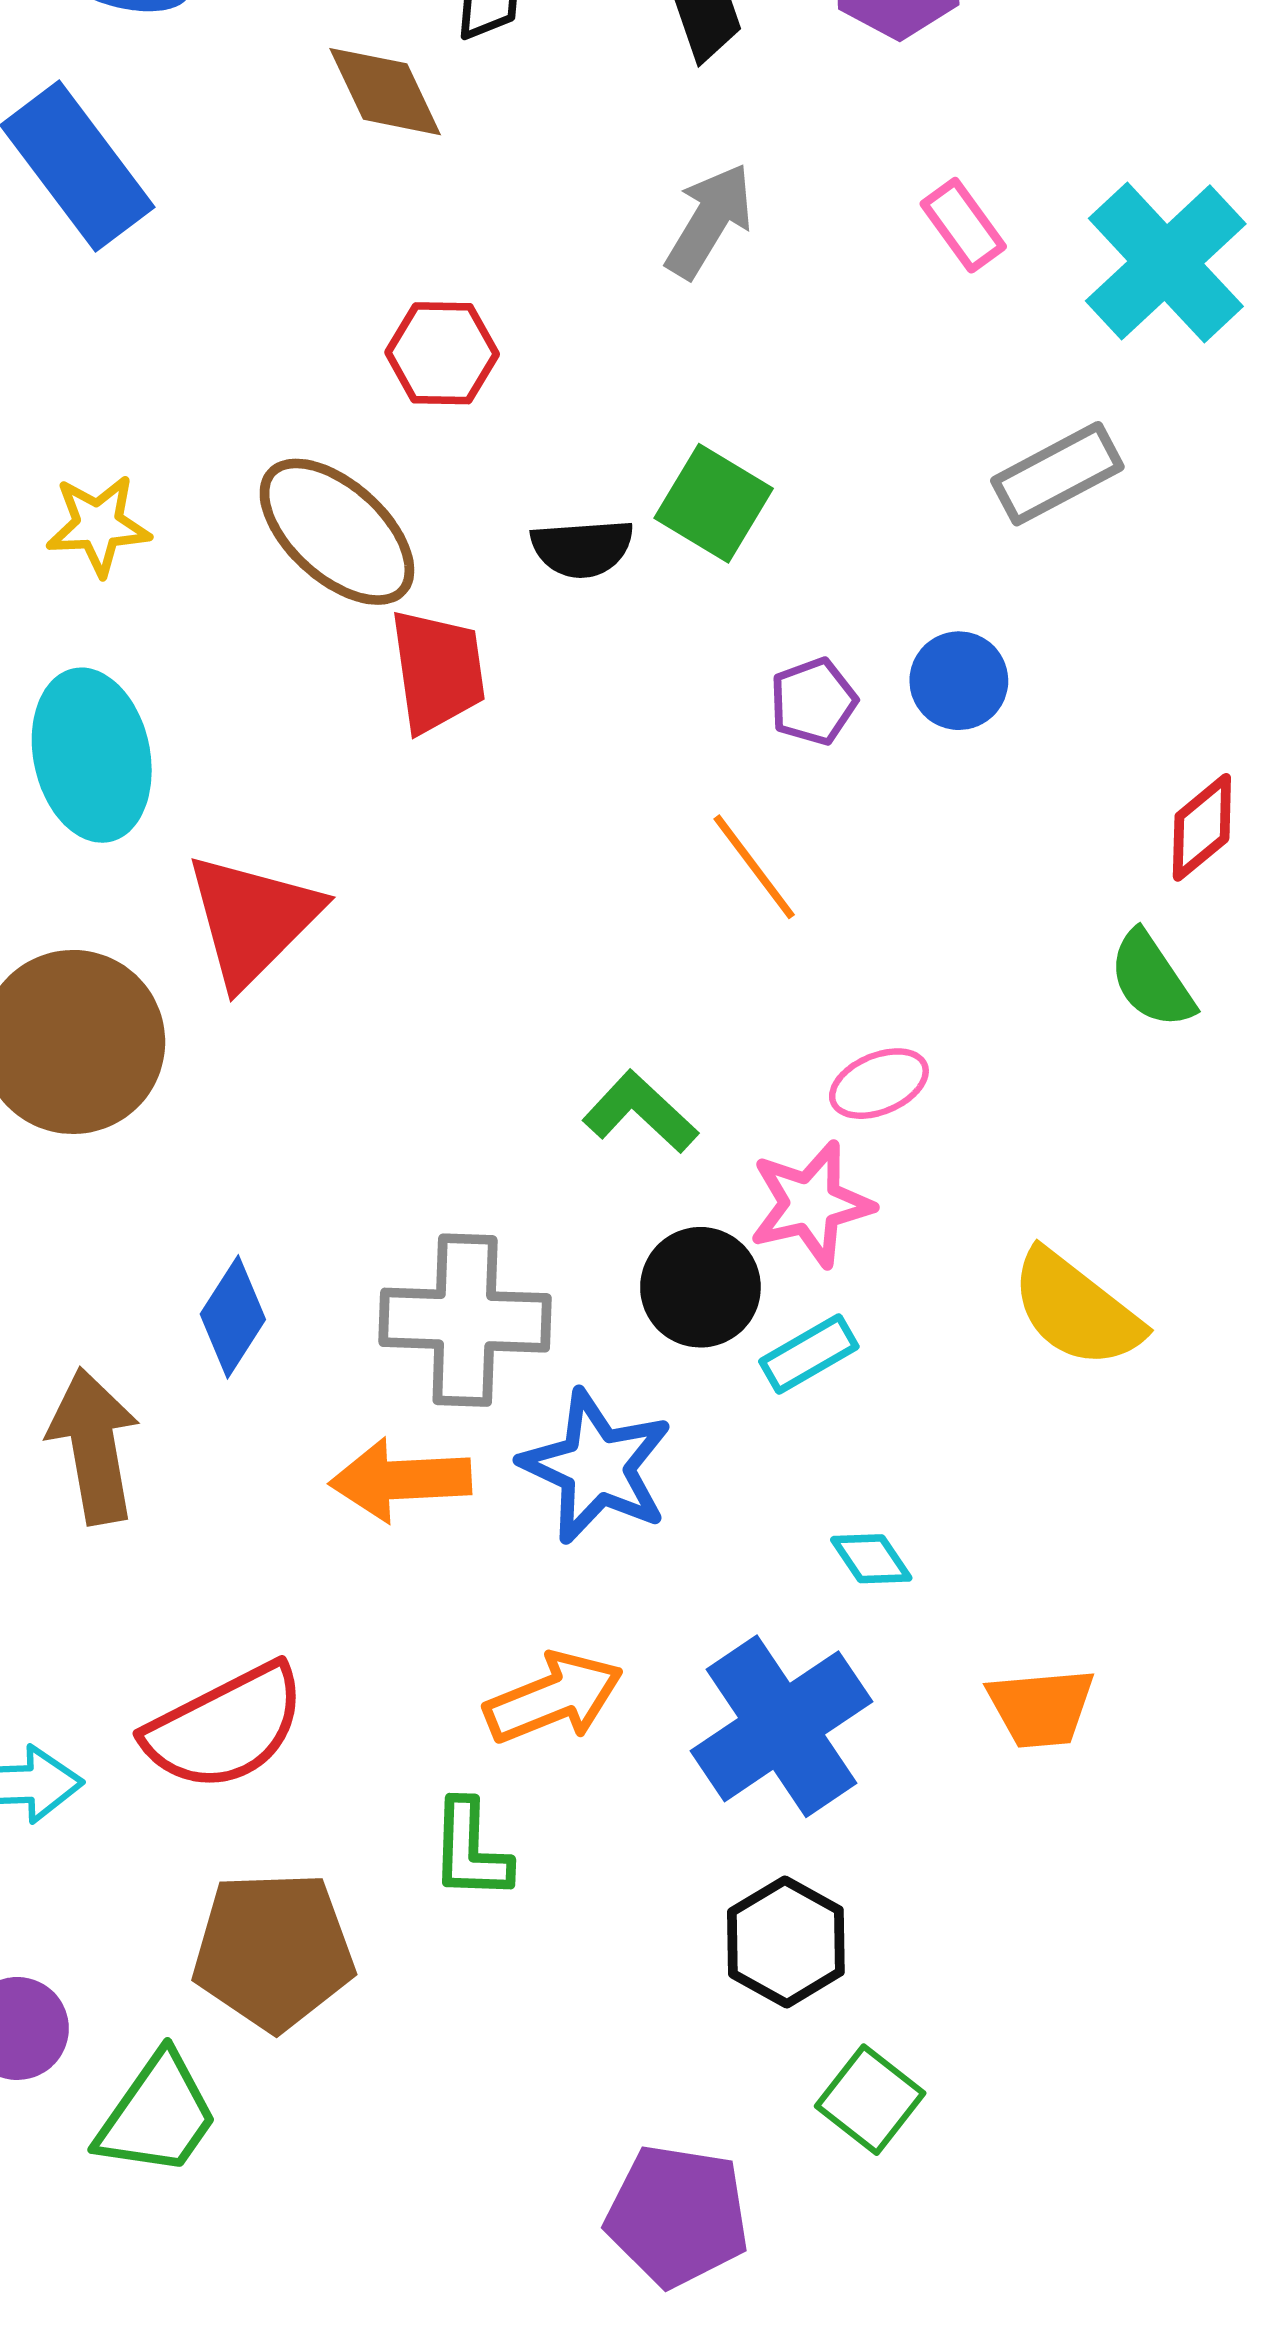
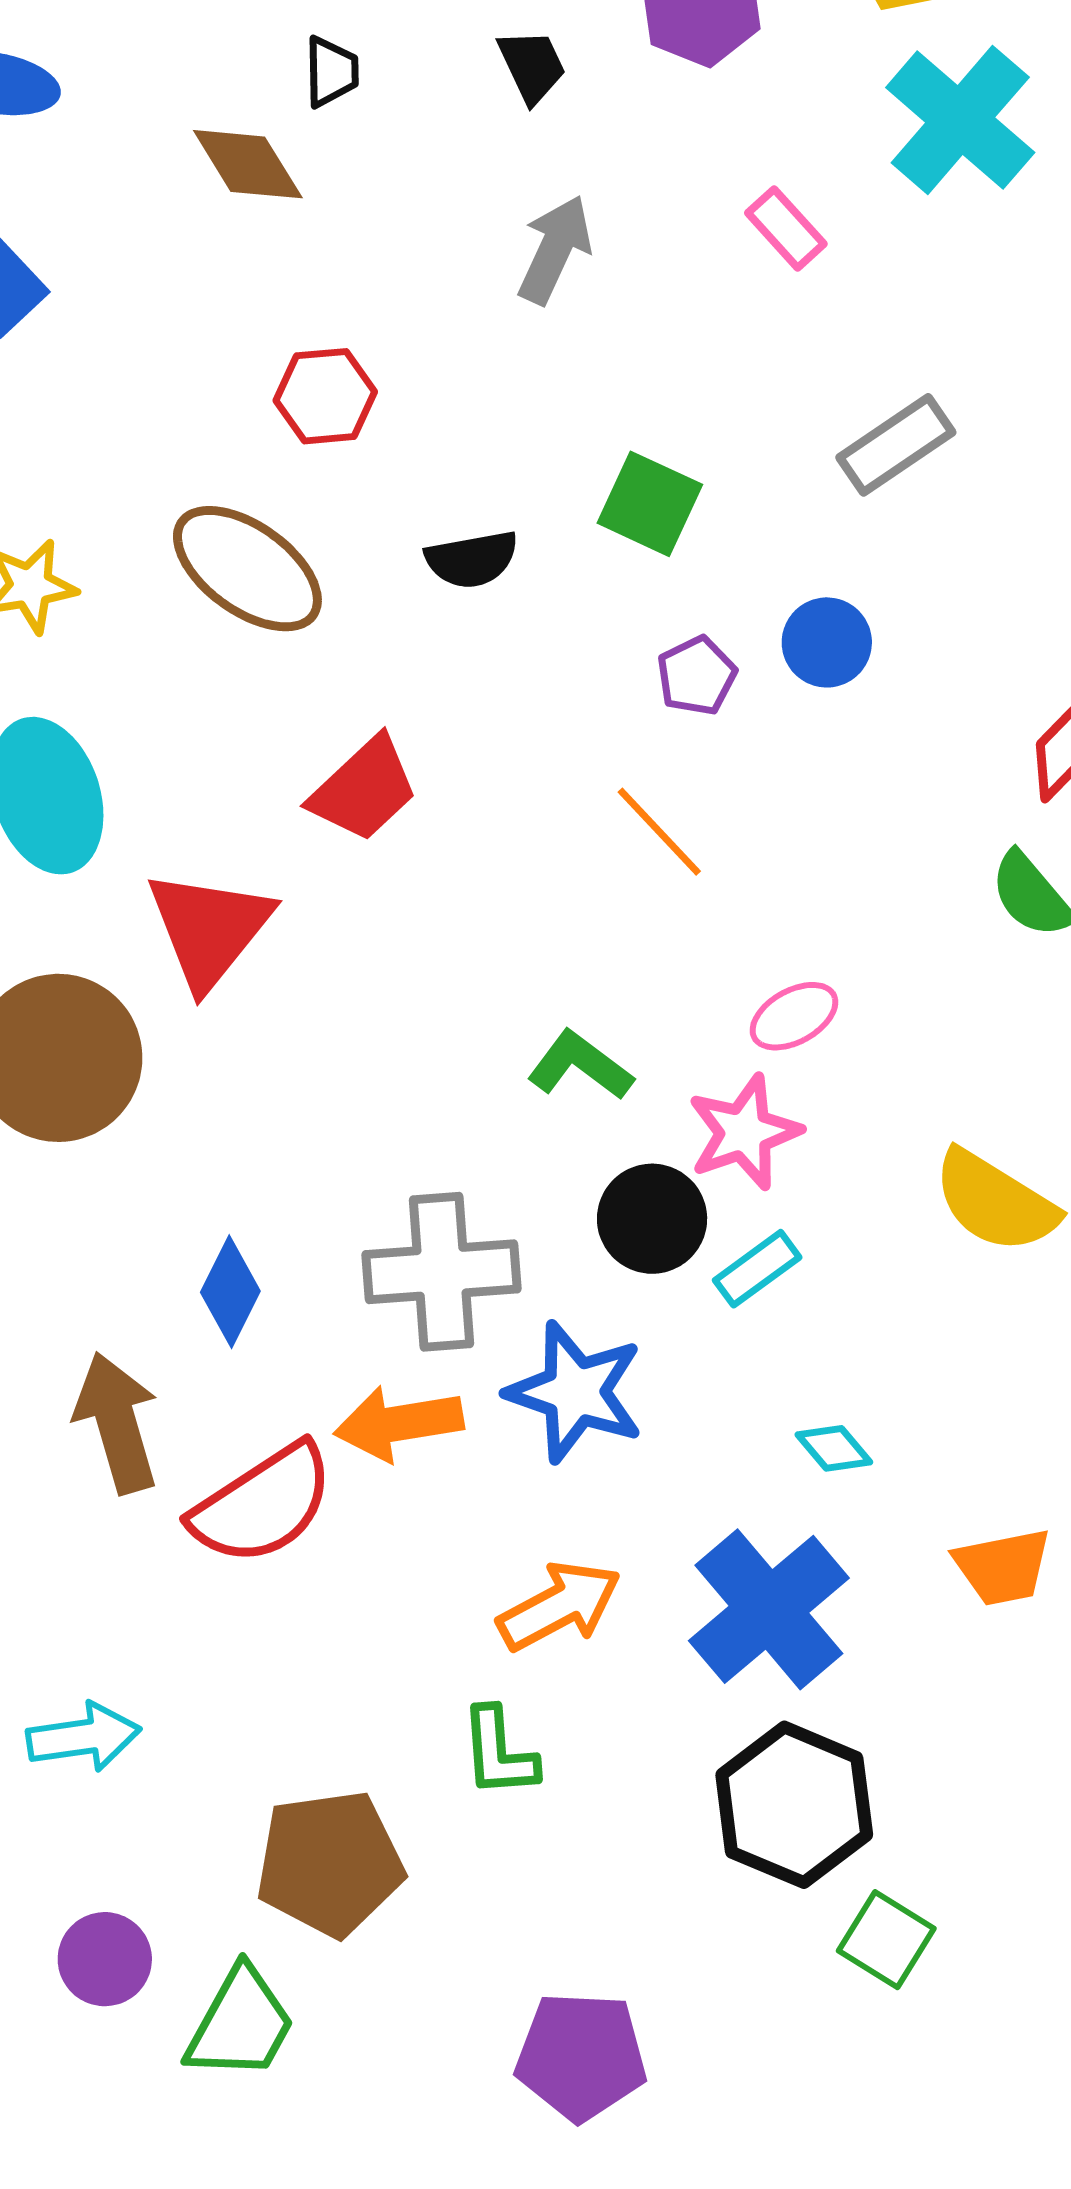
cyan cross: (1166, 262) -> (960, 120), moved
green square: (714, 503) -> (650, 504), moved
red trapezoid: (438, 671) -> (364, 789), moved, turned 61
red semicircle: (225, 1727) -> (263, 1504), moved
black hexagon: (786, 1942) -> (794, 1805), size x1.4
purple pentagon: (677, 2216) -> (581, 2056), moved

